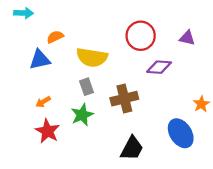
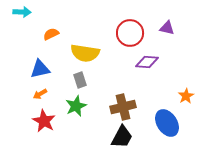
purple triangle: (187, 38) -> (167, 28), moved
blue triangle: (40, 60) -> (40, 69), moved
brown cross: (124, 99) -> (123, 107), moved

